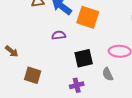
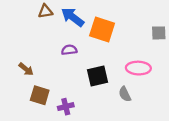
brown arrow: (12, 51) -> (26, 69), moved
purple cross: (77, 85) -> (66, 107), moved

